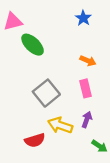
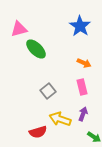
blue star: (83, 18) -> (80, 26), size x1.5
gray square: (46, 93) -> (48, 91), size x0.7

